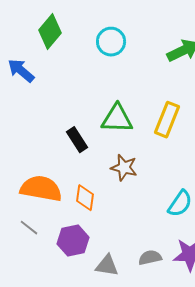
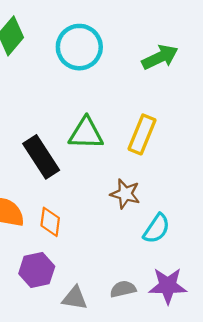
cyan circle: (111, 42) -> (79, 47), size x1.4
black rectangle: (77, 140) -> (41, 157), size x1.5
brown star: (124, 168) -> (125, 194), moved

